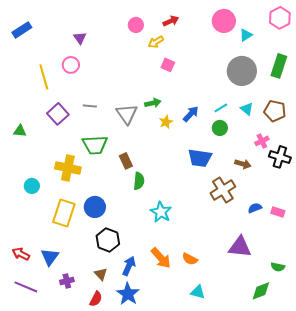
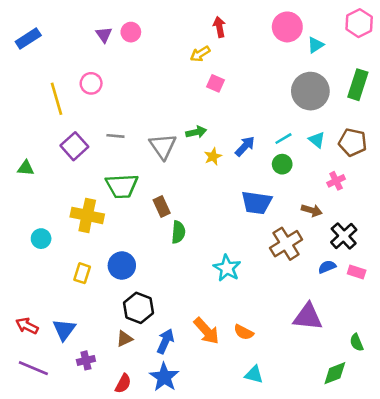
red arrow: (171, 21) -> (219, 27), turned -77
pink circle: (136, 25) -> (131, 32), moved
purple triangle: (80, 38) -> (104, 35), moved
black cross: (280, 157) -> (344, 236), moved, turned 30
cyan star: (161, 212) -> (227, 268), moved
yellow rectangle: (64, 213) -> (82, 273), size x0.6
green semicircle: (278, 267) -> (357, 342), turned 56
brown triangle: (101, 274) -> (124, 339), moved, turned 48

